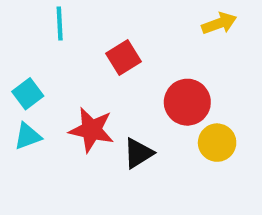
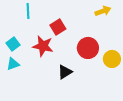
red star: (92, 130) -> (43, 46), moved
yellow circle: (217, 143) -> (112, 59), moved

